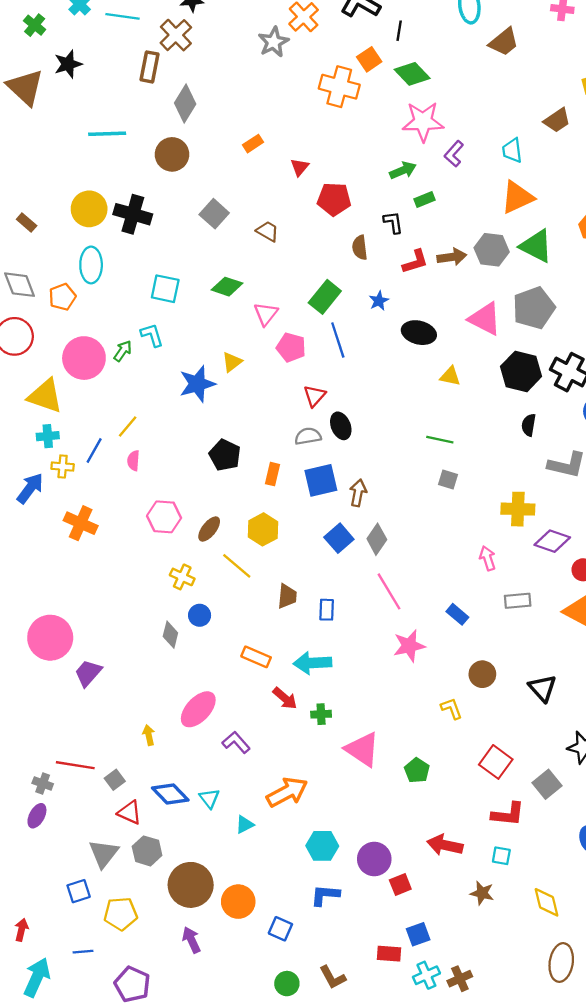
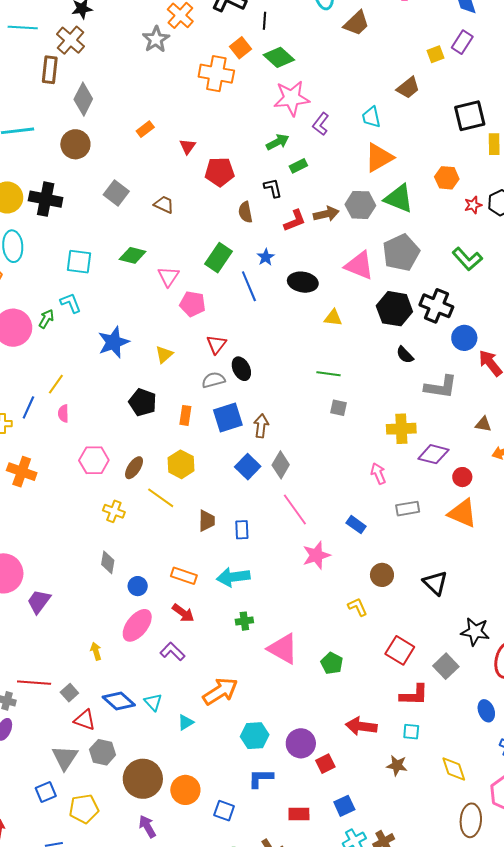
blue line: (338, 340) -> (249, 286), moved
yellow triangle: (232, 362) -> (164, 354), moved
black semicircle: (529, 425) -> (405, 355), turned -48
blue circle: (200, 615) -> (138, 586), moved
red arrow: (285, 698) -> (183, 613), moved
red rectangle: (389, 954) -> (299, 814), moved

